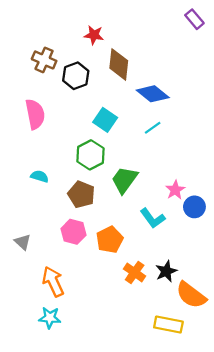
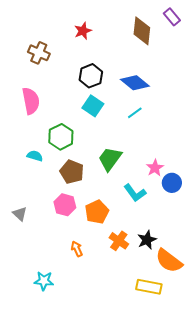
red star: (94, 35) -> (83, 31), turned -30
brown diamond: (119, 64) -> (142, 31), moved
black hexagon: (76, 76) -> (91, 76), moved
green hexagon: (90, 155) -> (61, 137), moved
orange arrow: (53, 282) -> (77, 249), moved, size x0.6

